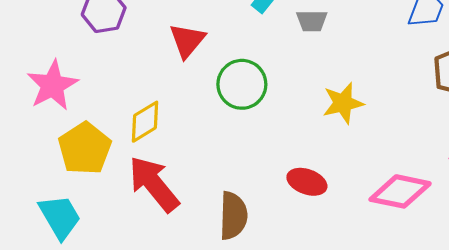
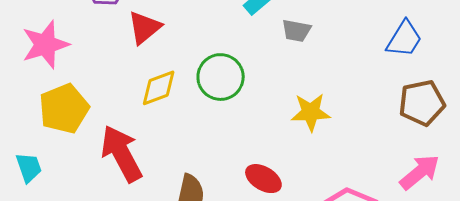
red triangle: (187, 41) -> (144, 27), moved
yellow diamond: (145, 122) -> (159, 88), moved
cyan trapezoid: (60, 217) -> (29, 167), size x0.7

